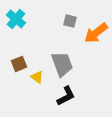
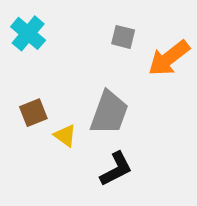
gray trapezoid: (62, 64) -> (109, 113), turned 40

